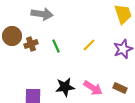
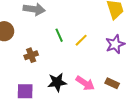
brown cross: (31, 44) -> (31, 55), moved
green line: (56, 46) -> (59, 35), moved

